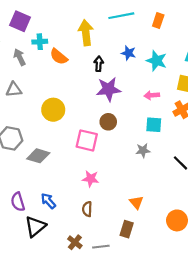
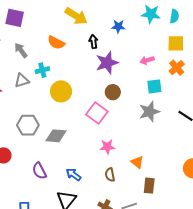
yellow arrow: (86, 33) -> (76, 16), turned 140
cyan cross: (40, 42) -> (42, 70), moved
cyan star: (156, 61) -> (151, 14), moved
pink square: (87, 140) -> (97, 113), turned 35
gray star: (143, 150) -> (149, 112), size x1.5
purple semicircle: (18, 202) -> (39, 171), moved
orange triangle: (136, 202) -> (137, 162), moved

